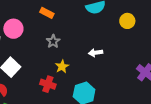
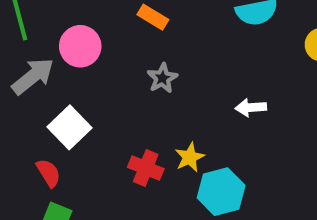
yellow star: (62, 67) -> (190, 157), moved

